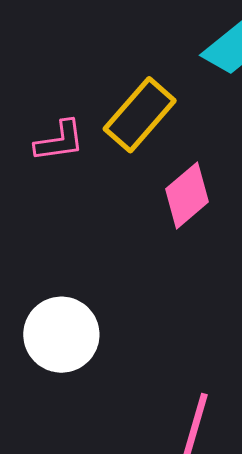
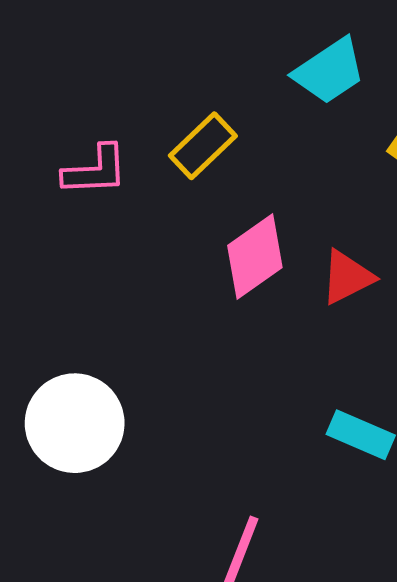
yellow rectangle: (140, 115) -> (203, 146), size x0.7

